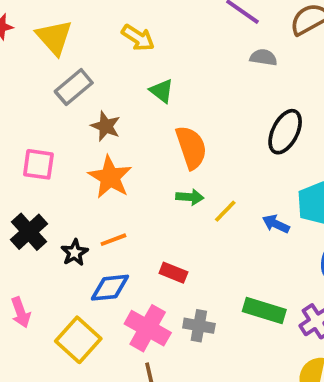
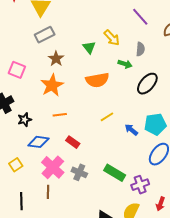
yellow arrow: (138, 38) -> (112, 38), moved
gray semicircle: (263, 57) -> (140, 49), moved, turned 72
orange semicircle: (191, 147) -> (97, 80), turned 85
green arrow: (190, 197) -> (125, 64), moved
orange line: (113, 240) -> (60, 115), moved
yellow square: (78, 340) -> (16, 165), size x0.6

